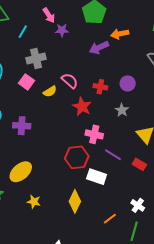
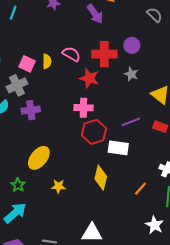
purple arrow: (99, 48) -> (95, 14), turned -90
gray cross: (36, 59) -> (17, 85), moved
red cross: (100, 87) -> (104, 54), size x1.6
yellow semicircle: (50, 91) -> (47, 61), moved, turned -48
pink cross: (94, 134) -> (83, 108), moved
purple line: (113, 155) -> (131, 122), turned -42

